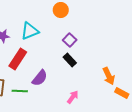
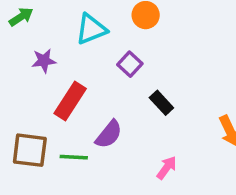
cyan triangle: (30, 31) -> (91, 29), moved
purple square: (70, 40) -> (130, 64), moved

